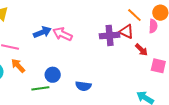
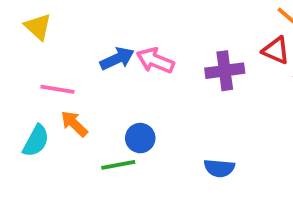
purple cross: (110, 35) -> (225, 71), moved
blue semicircle: (83, 86) -> (219, 168), moved

